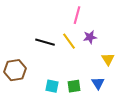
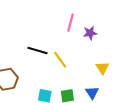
purple star: (90, 37) -> (90, 33), moved
yellow line: (69, 41) -> (60, 60), moved

